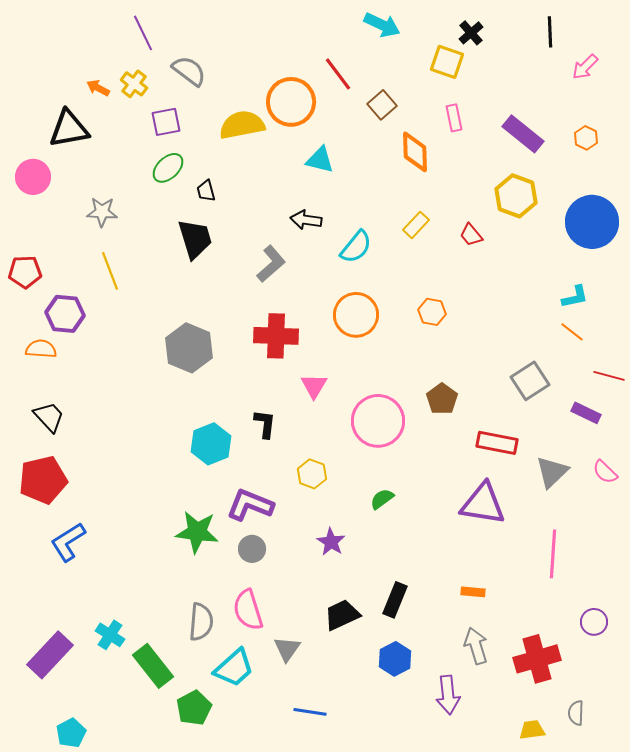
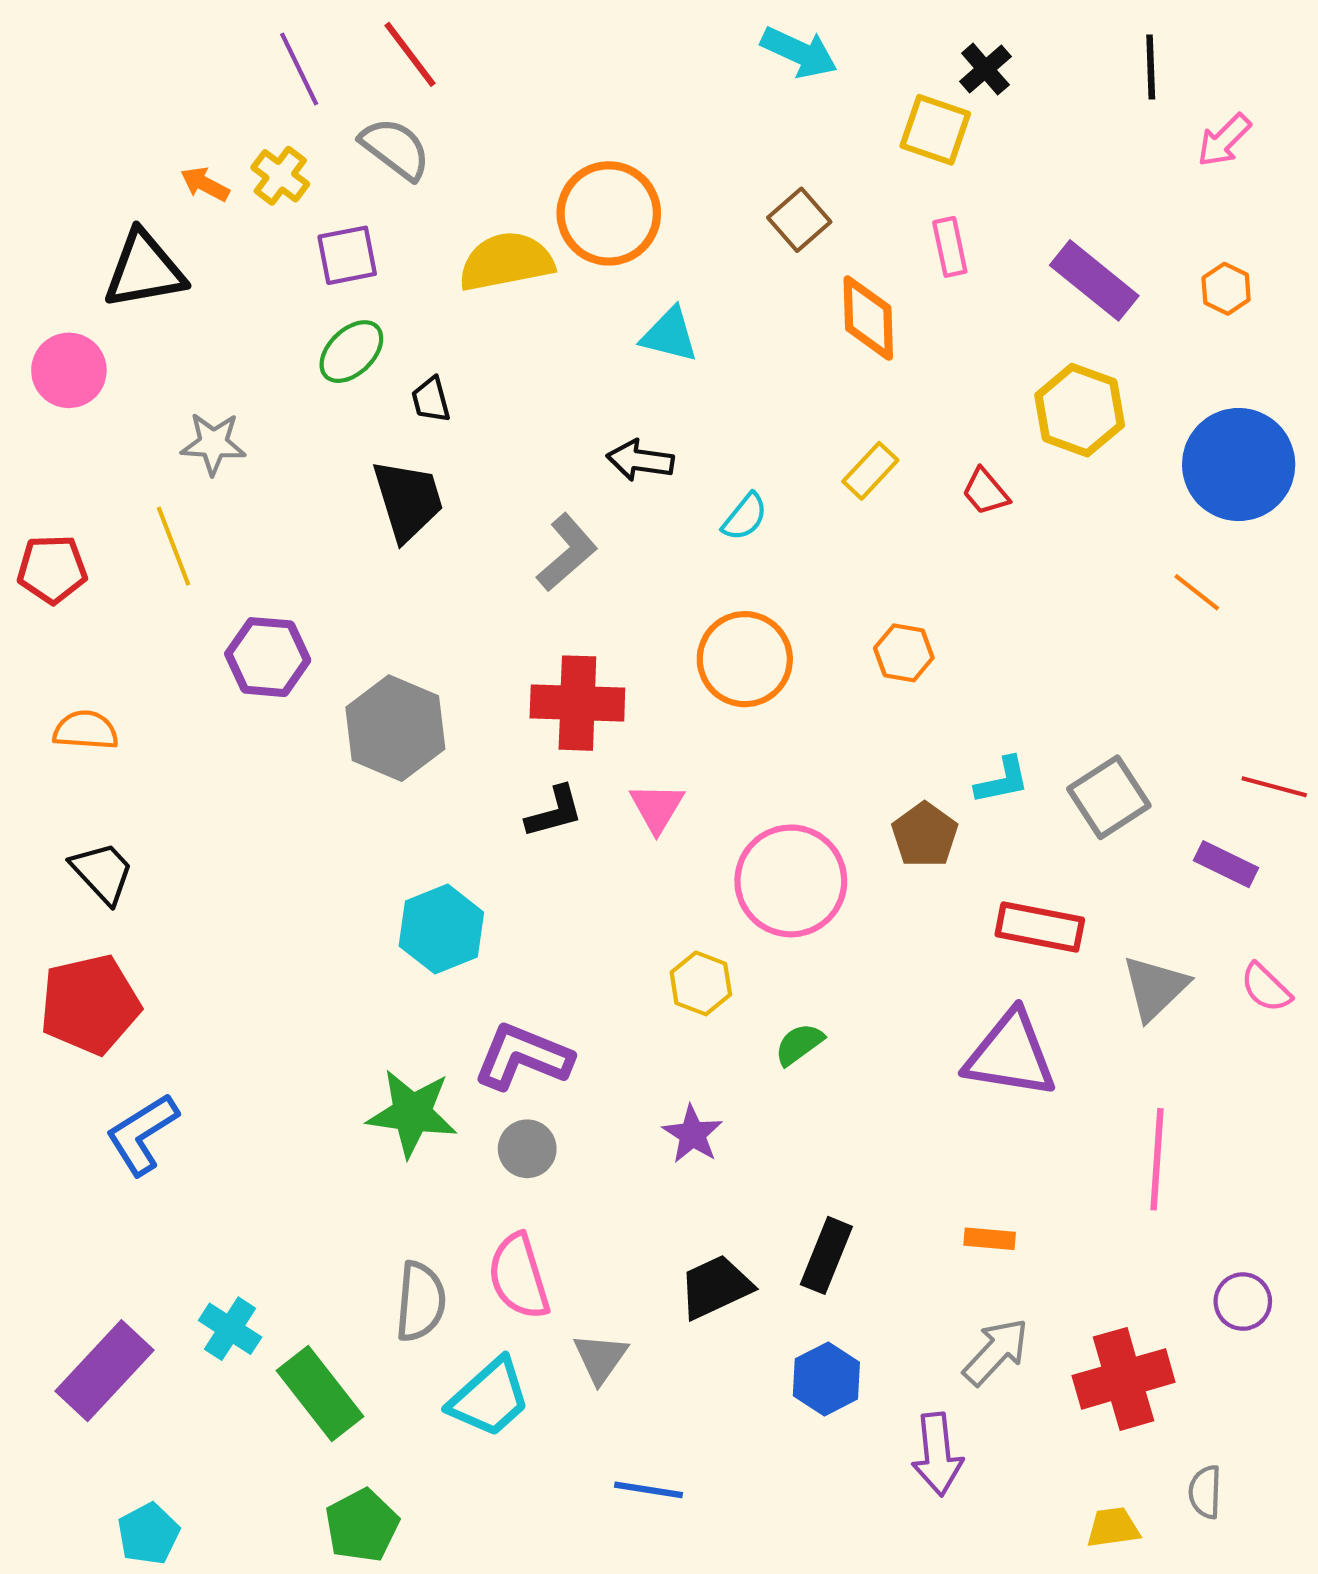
red line: (338, 74) -> (410, 54), moved
cyan semicircle: (356, 247) -> (745, 517), size x0.7
yellow line: (110, 271) -> (174, 546), moved
cyan L-shape: (575, 297) -> (1002, 780), moved
purple hexagon: (65, 314) -> (268, 657), moved
orange line: (572, 332) -> (1197, 592), moved
black L-shape: (265, 424) -> (554, 812), moved, turned 68
yellow hexagon: (312, 474) -> (701, 983), moved
gray arrow: (476, 646) -> (996, 1352), turned 60
green pentagon: (194, 708) -> (362, 1525), moved

